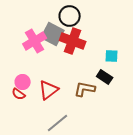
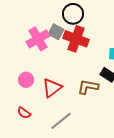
gray square: (53, 34) -> (56, 32), size x0.7
red semicircle: (19, 94) -> (24, 113), moved

